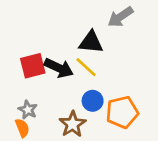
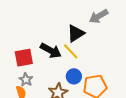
black triangle: (91, 42) -> (76, 33), turned -42
red square: (33, 66) -> (24, 58), moved

